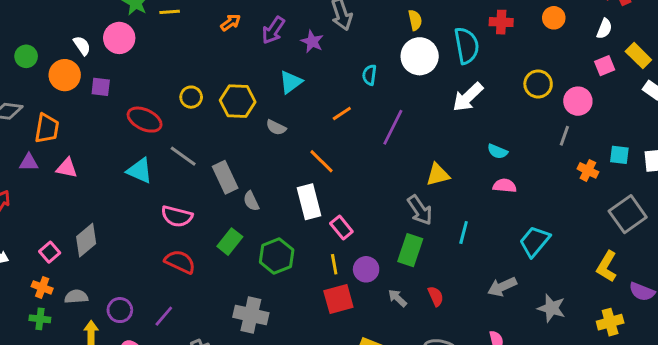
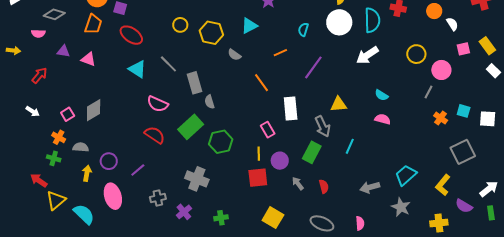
white semicircle: (604, 29) -> (452, 24), moved, turned -64
red ellipse: (145, 120) -> (131, 35), moved
orange trapezoid: (47, 128) -> (93, 24), moved
white rectangle: (309, 202) -> (291, 109), moved
cyan trapezoid: (535, 241) -> (406, 175), moved
green rectangle: (230, 242) -> (191, 127), size x1.4

